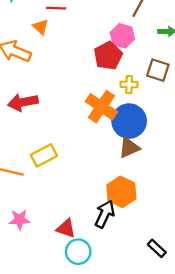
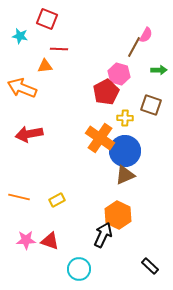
orange triangle: (41, 27) -> (45, 66), turned -49
yellow rectangle: (44, 155) -> (57, 200), moved, size x0.7
red triangle: (66, 228) -> (50, 241), moved

